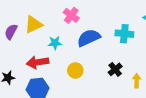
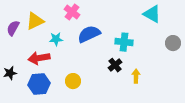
cyan cross: (124, 34) -> (124, 42), moved
yellow circle: (75, 70) -> (73, 81), moved

